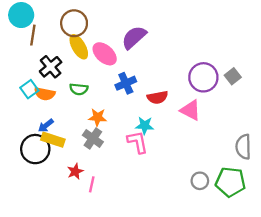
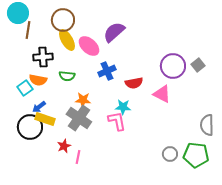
black cross: (51, 67) -> (43, 57), turned 36
cyan square: (29, 89) -> (25, 88), moved
gray cross: (93, 138) -> (79, 118), size x1.4

